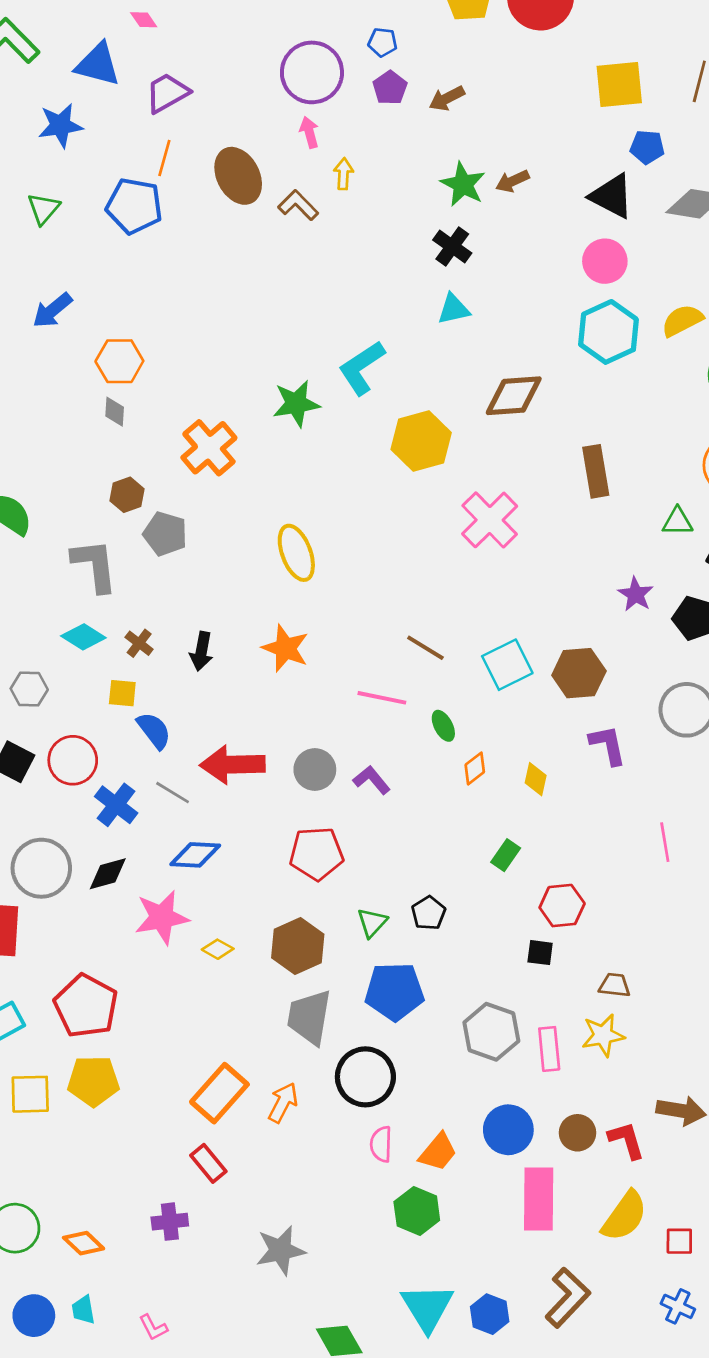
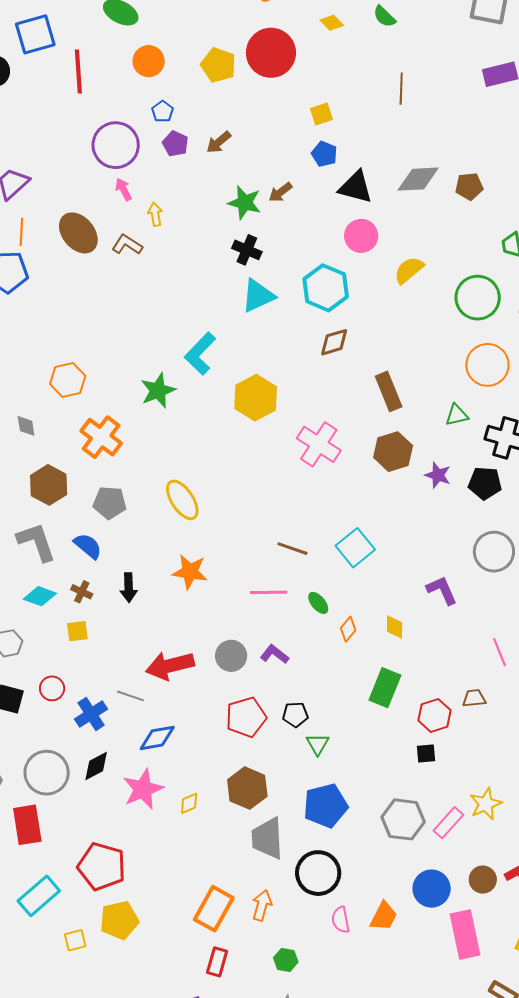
blue pentagon: (383, 42) -> (163, 111), turned -30
yellow square: (619, 85) -> (321, 114), moved, size x0.6
blue pentagon: (647, 147) -> (324, 154), moved, turned 30
cyan triangle: (454, 309) -> (258, 296), size x1.4
yellow semicircle: (682, 320) -> (409, 270), moved
cyan hexagon: (608, 332) -> (326, 288), moved
orange hexagon: (119, 361) -> (68, 380), moved
brown diamond: (514, 396) -> (334, 342), moved, size x0.7
brown hexagon: (127, 495) -> (49, 485), size x1.5
gray pentagon: (165, 534) -> (110, 503), moved
brown hexagon: (579, 673) -> (393, 452), moved
blue semicircle: (154, 731) -> (88, 546), moved
red circle: (73, 760) -> (52, 688), size x0.7
blue cross: (116, 805) -> (91, 714), turned 32
green rectangle: (506, 855) -> (385, 688), size x1.6
black pentagon: (428, 913) -> (295, 715), moved, turned -30
green triangle: (372, 923) -> (318, 744), moved
yellow diamond: (218, 949) -> (189, 803), turned -40
brown trapezoid: (615, 985) -> (474, 698), moved
pink rectangle: (549, 1049) -> (448, 823), turned 60
yellow square: (30, 1094) -> (75, 940), size x0.7
red rectangle: (208, 1163) -> (217, 962), turned 68
green hexagon: (417, 1211) -> (286, 960), moved, size x0.7

